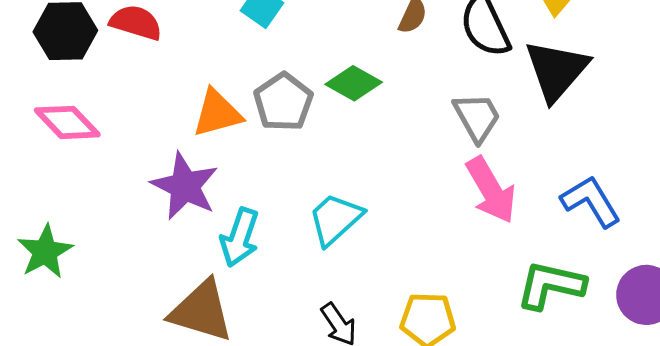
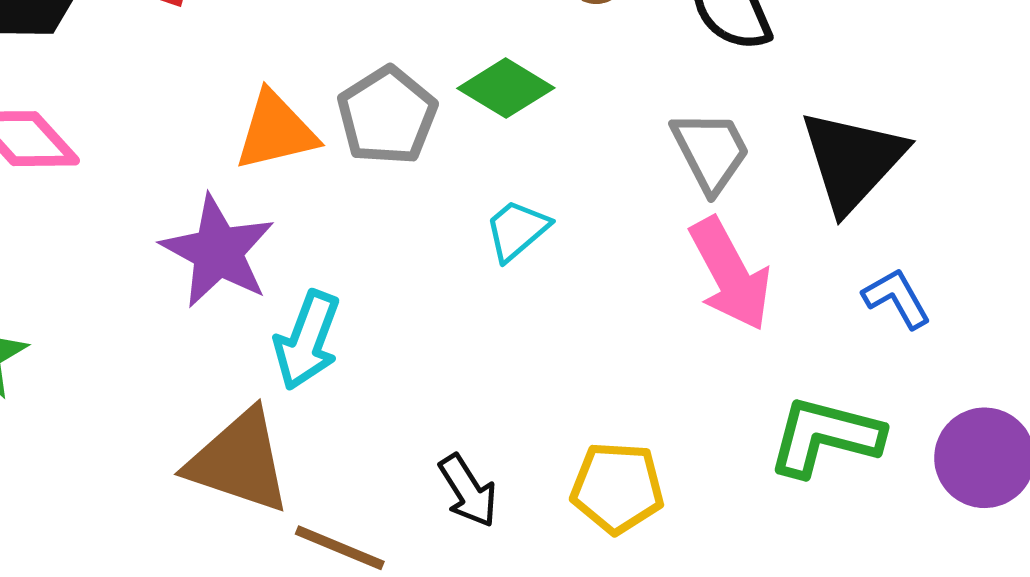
black triangle: (556, 70) -> (853, 161), moved
blue L-shape: (591, 201) -> (897, 298), size x0.7
cyan trapezoid: (335, 219) -> (517, 230), moved, size x0.7

